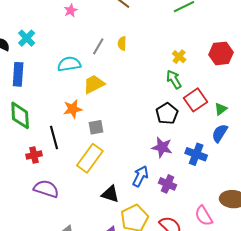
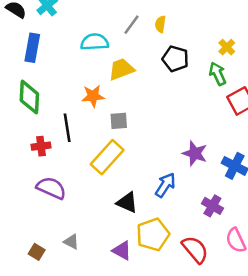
black pentagon: (167, 114) -> (175, 59), moved, turned -30
purple cross: (168, 184) -> (212, 206), moved

